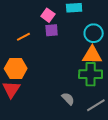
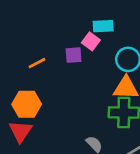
pink square: (48, 15) -> (91, 41), moved

